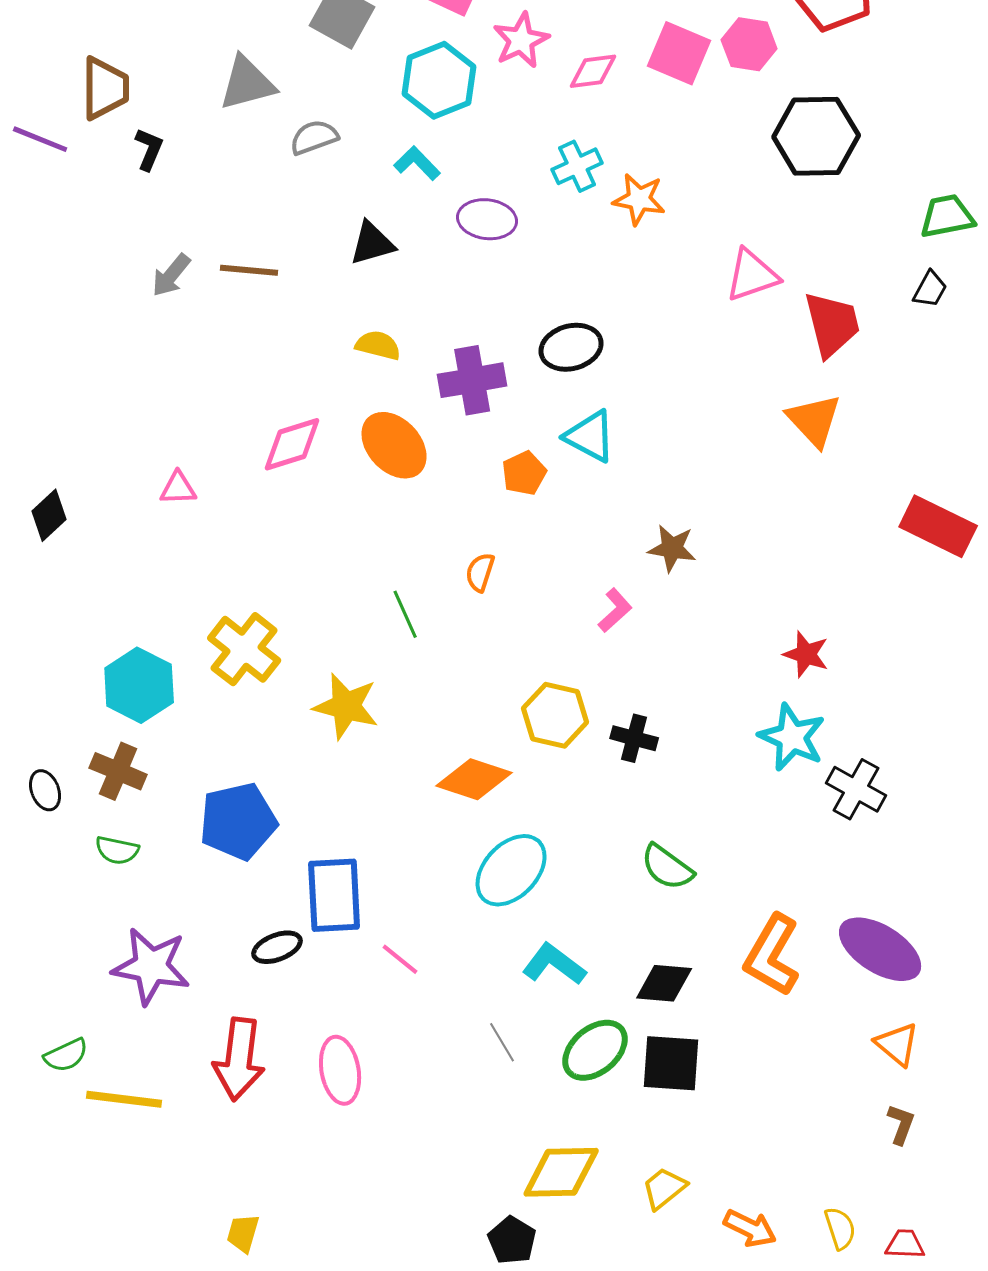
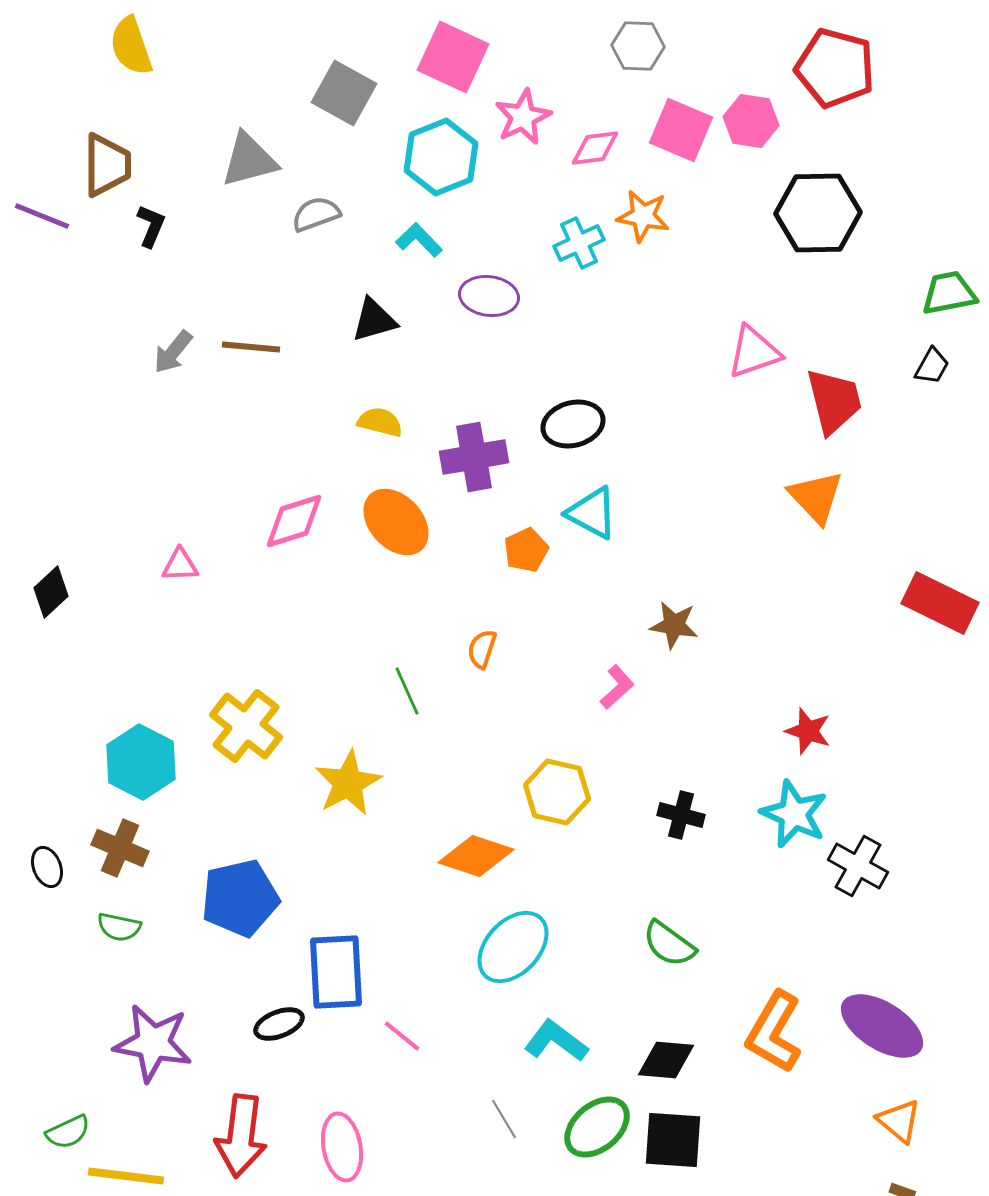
orange star: (639, 199) -> (643, 216), moved
yellow star: (346, 706) -> (348, 783), turned 30
black cross: (634, 738) -> (681, 815), moved

